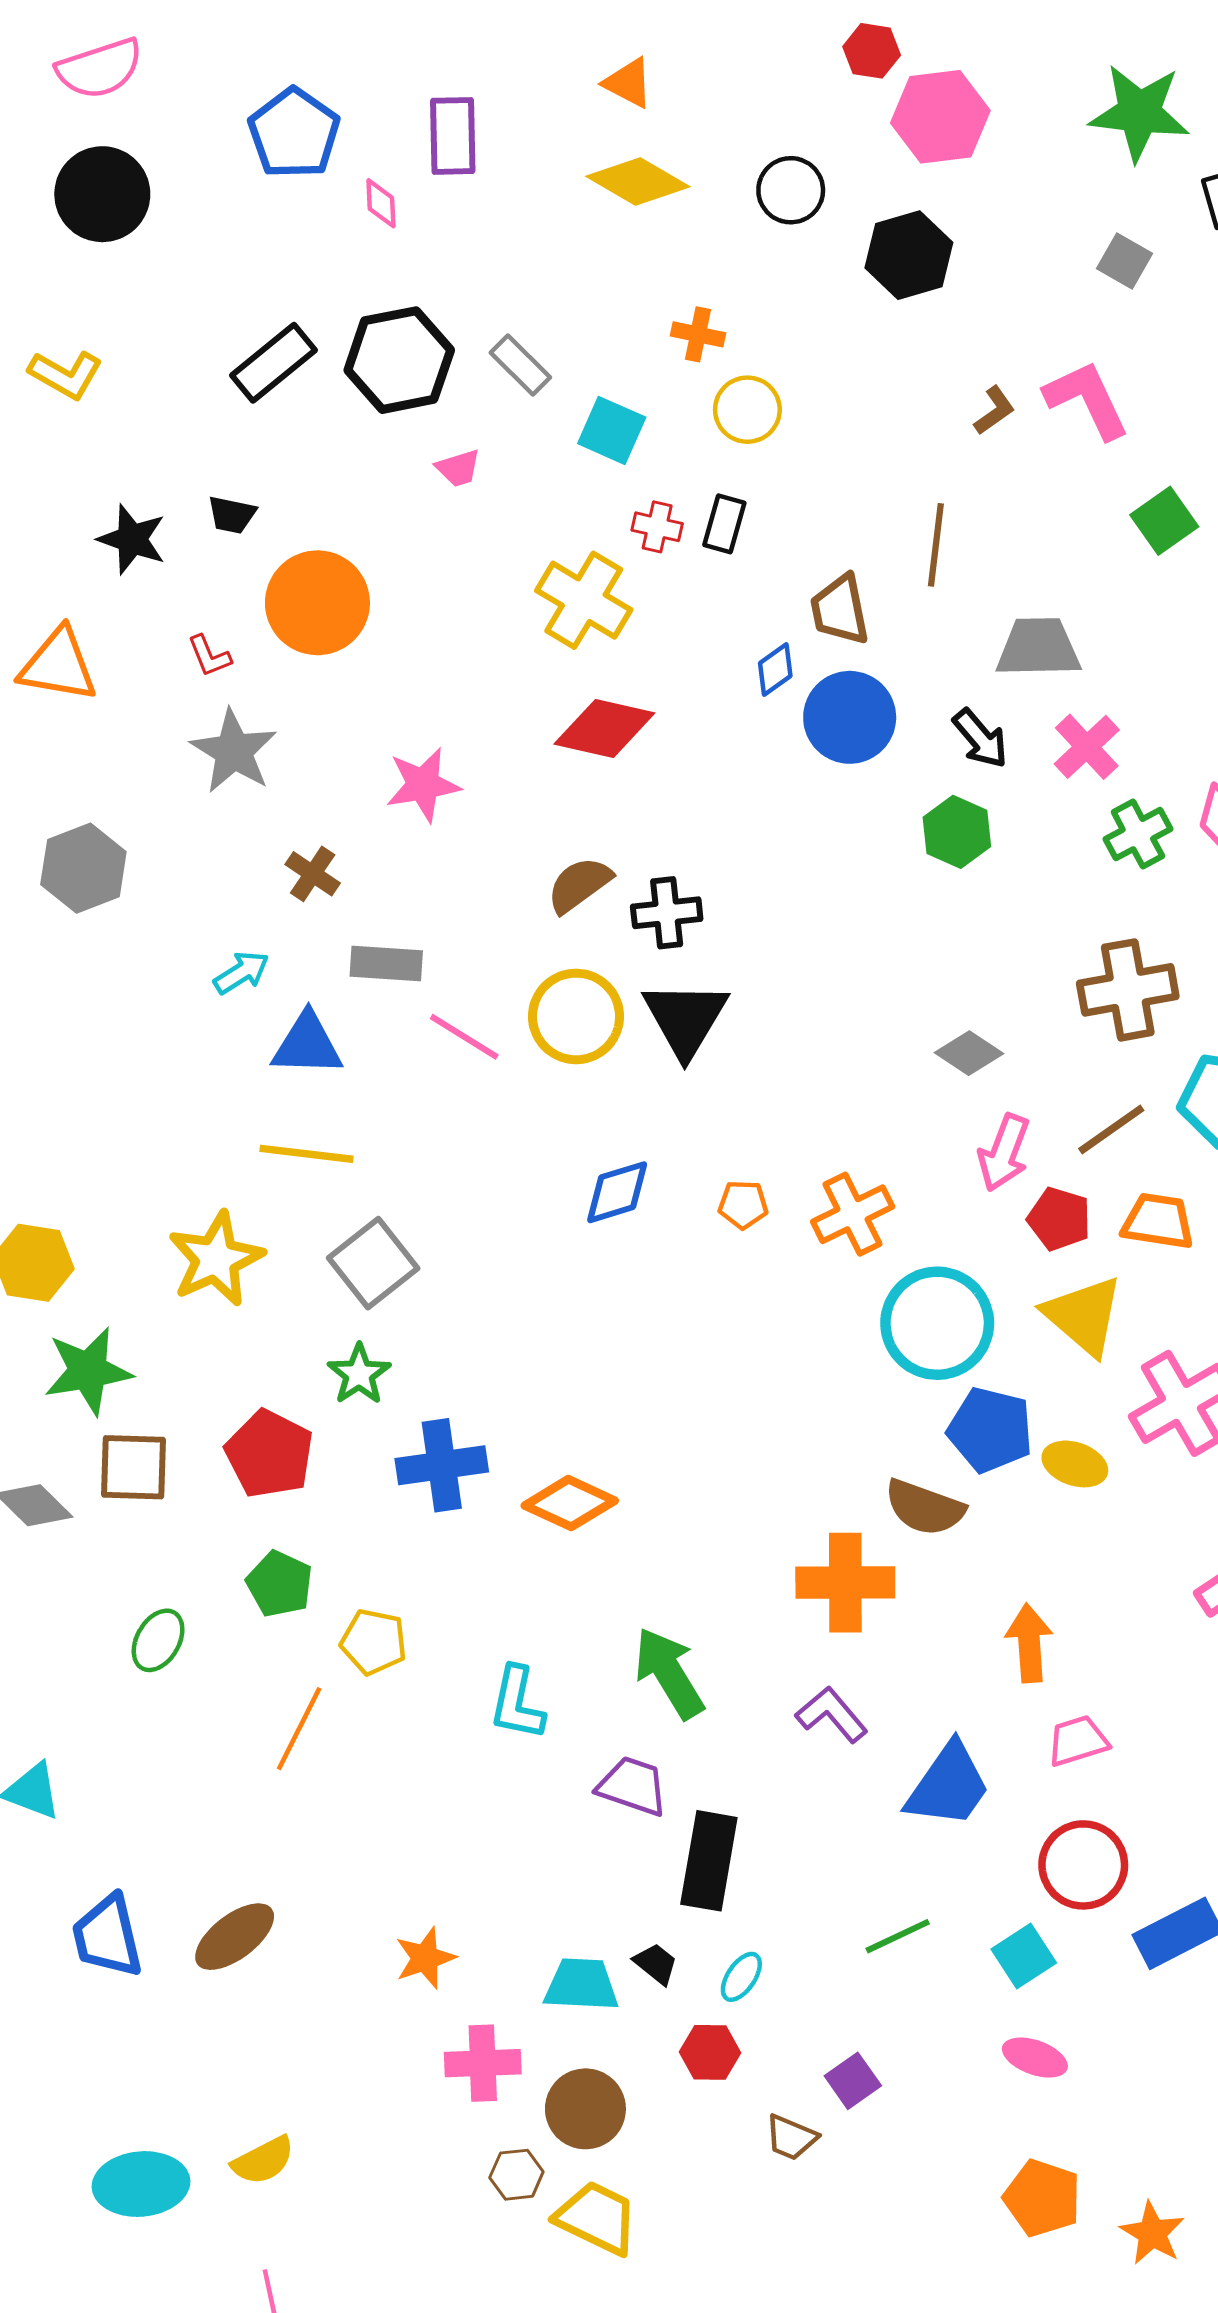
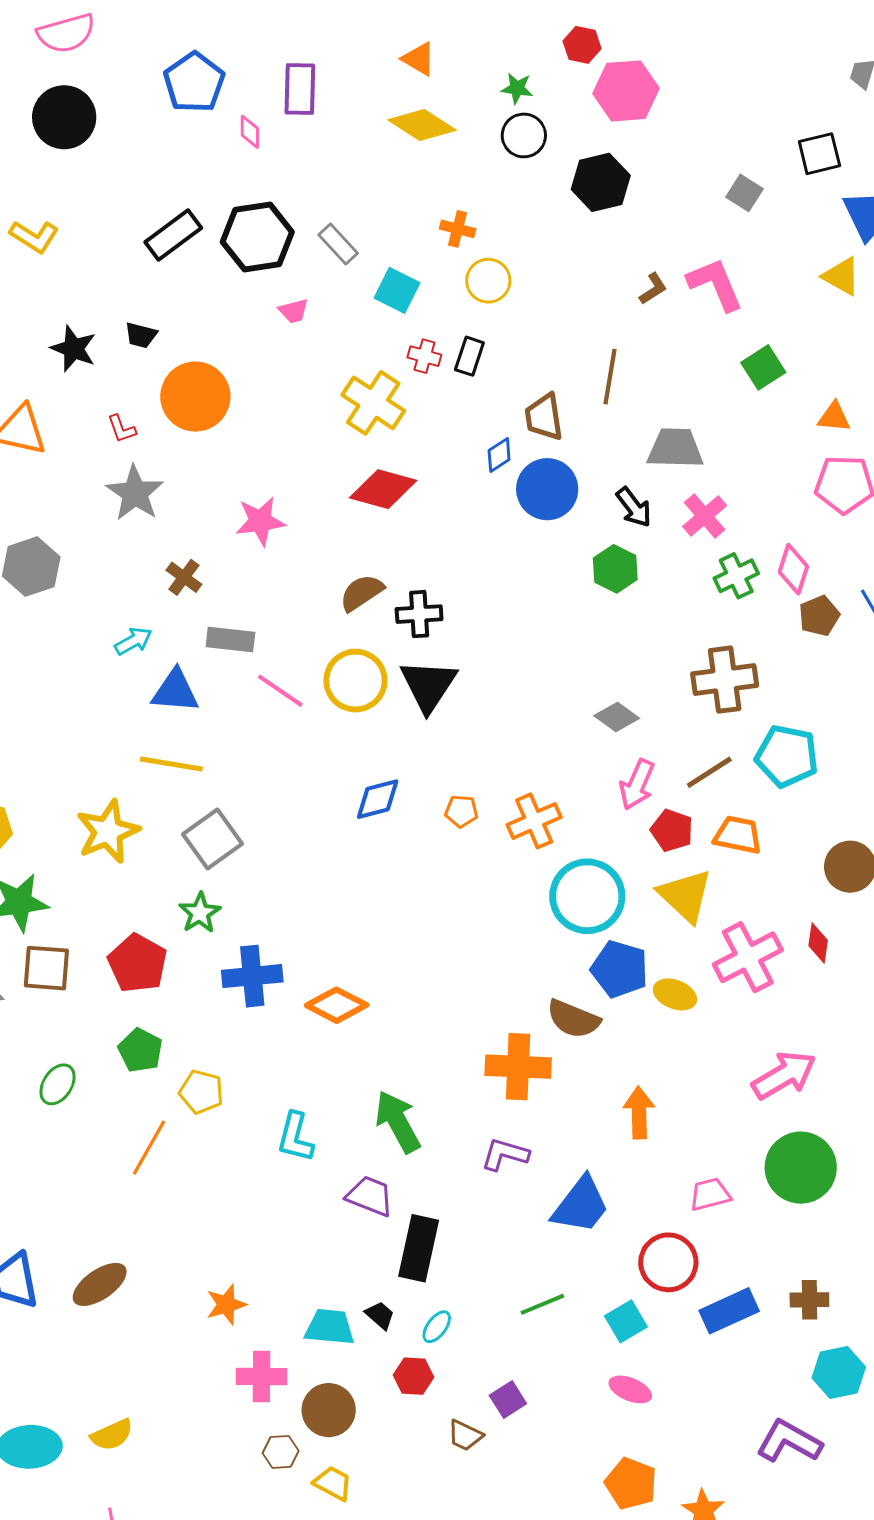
green star: (1139, 113) -> (517, 88), moved, size x0.5
purple L-shape: (832, 1715) -> (505, 1154), turned -36
pink trapezoid: (1078, 1741) -> (710, 1194), moved
yellow trapezoid: (597, 2218) -> (333, 1483), size x0.7

